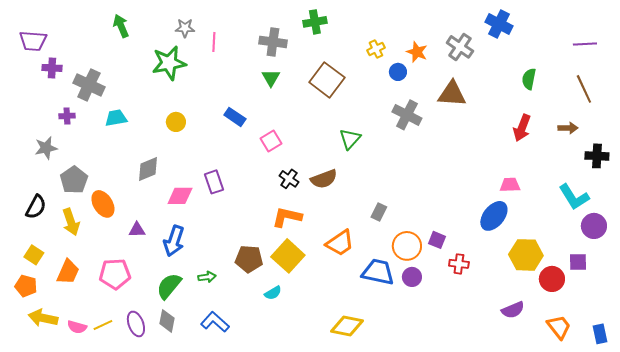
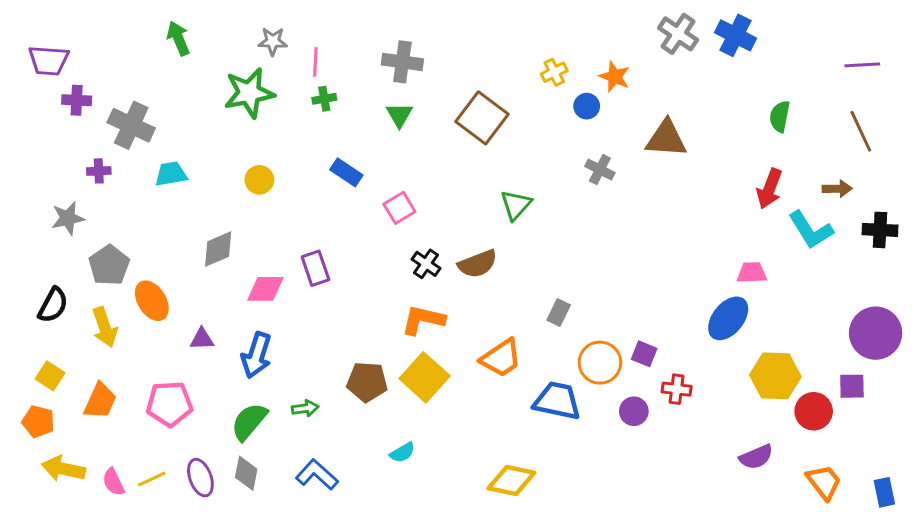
green cross: (315, 22) -> (324, 99), moved, size x0.7
gray cross: (460, 47) -> (678, 34), moved
gray cross: (407, 115) -> (600, 170), size x0.7
cyan L-shape: (574, 197) -> (811, 230), moved
purple circle: (594, 226) -> (876, 333), size x1.4
purple circle: (412, 277) -> (634, 411), moved
cyan semicircle: (273, 293) -> (402, 453), moved
pink semicircle: (77, 327) -> (113, 482), turned 48

